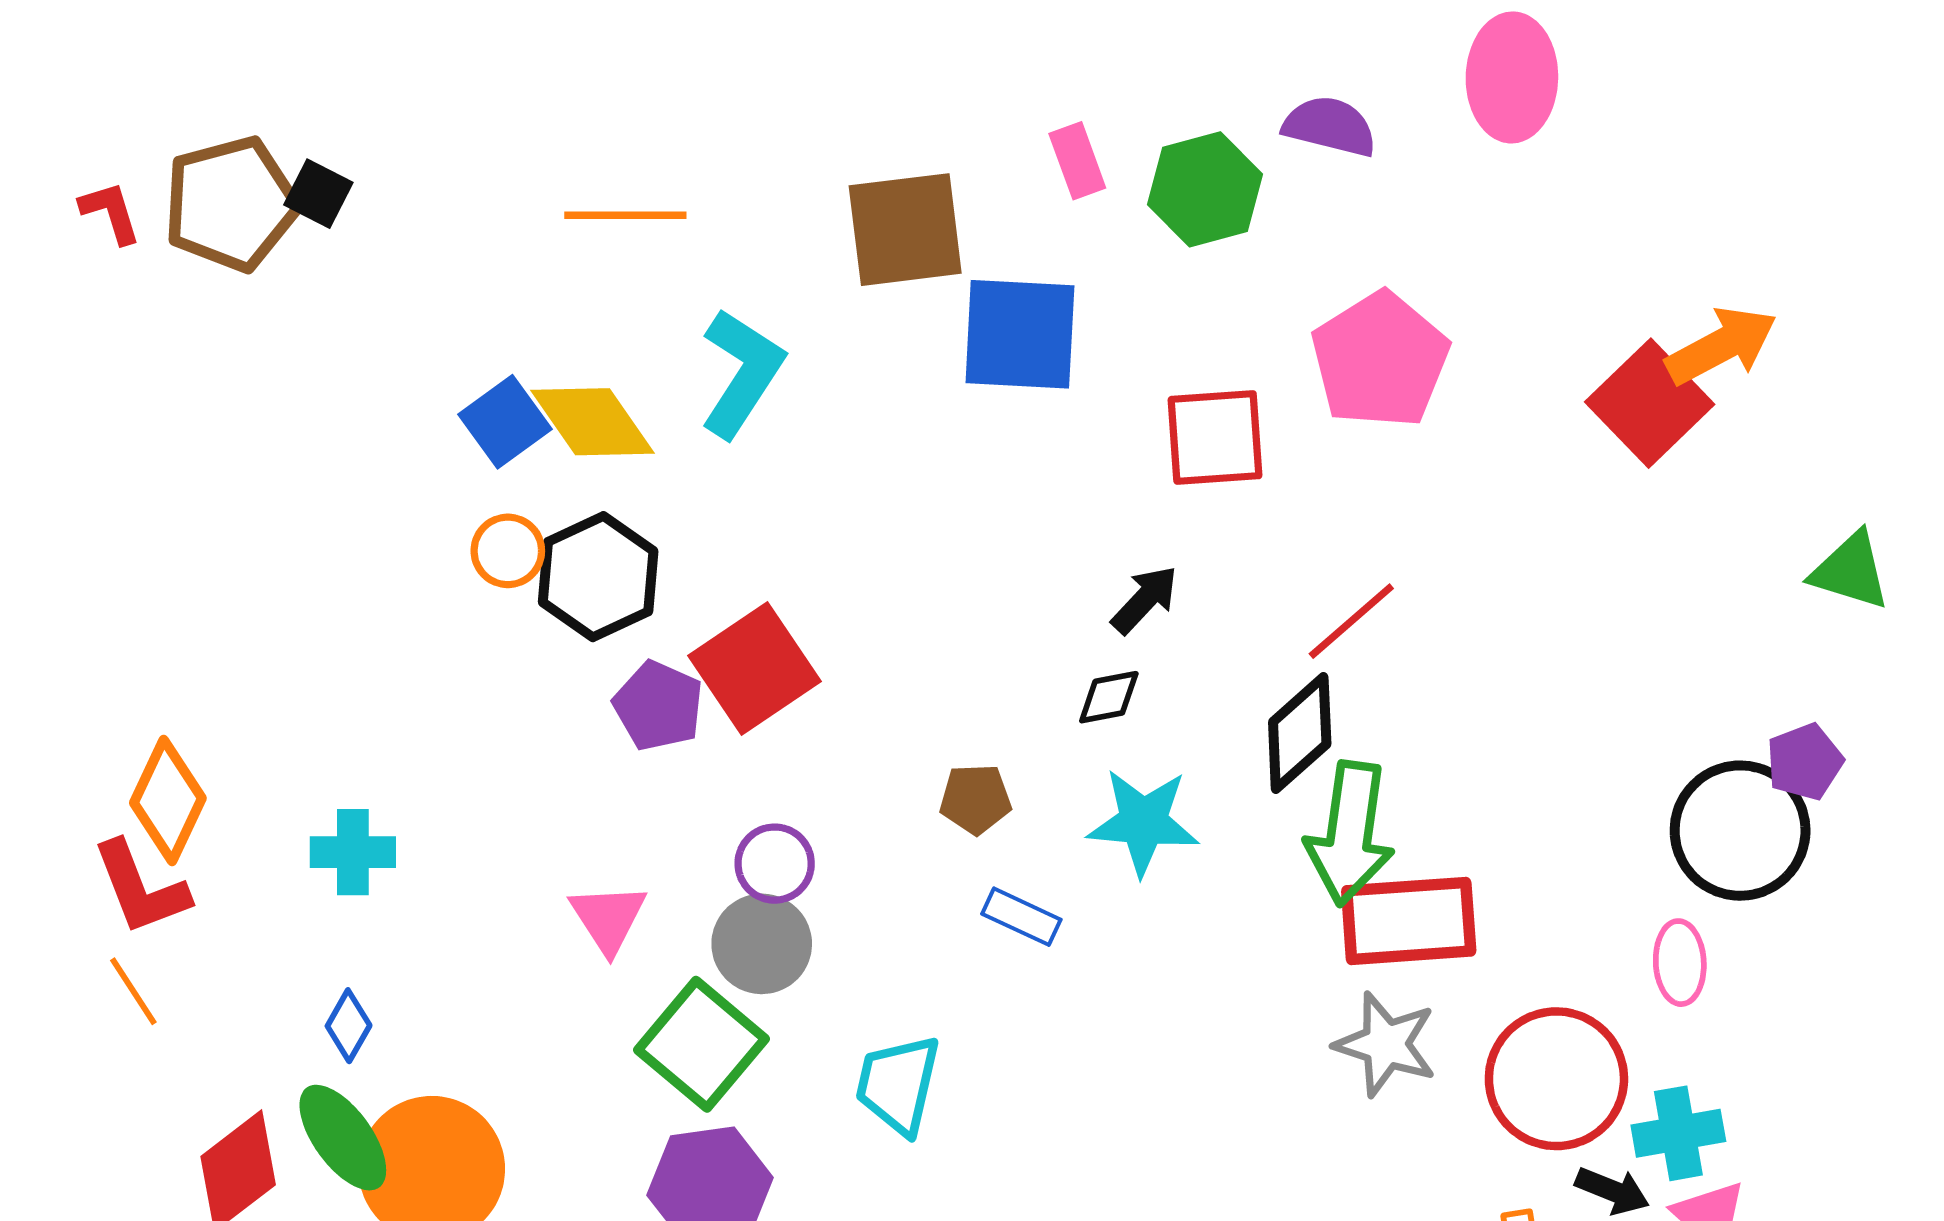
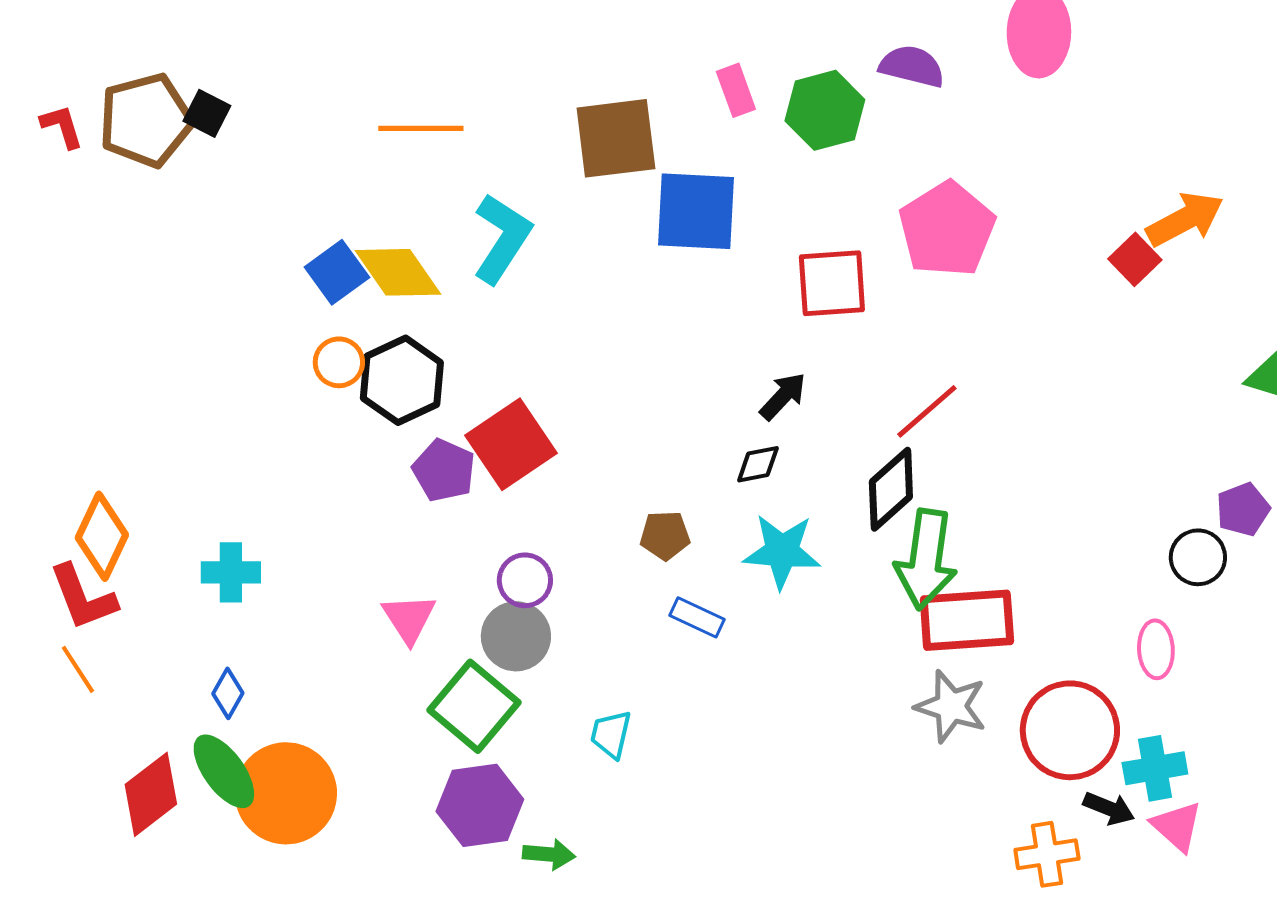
red square: (1650, 403) -> (1135, 259), size x0.6
black circle: (1740, 831) -> (1198, 557), size x0.6
cyan trapezoid: (898, 1084) -> (611, 734), size x0.7

